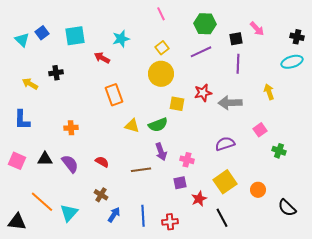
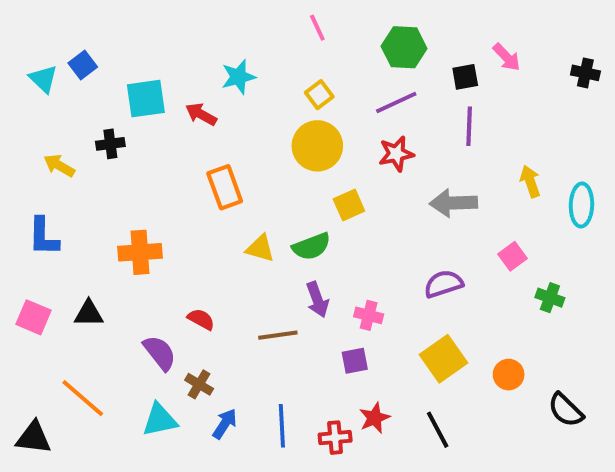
cyan square: (75, 36) -> (146, 99), moved
cyan ellipse: (292, 62) -> (581, 205), moved, turned -70
red star: (203, 93) -> (396, 154), moved
yellow square: (177, 104) -> (349, 205), turned -35
orange cross: (71, 128) -> (140, 252), size x1.5
purple semicircle: (70, 164) -> (160, 353), moved
red star: (199, 199) -> (375, 418), moved
cyan triangle: (69, 213) -> (160, 420), moved, turned 36

